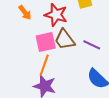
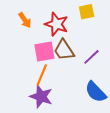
purple line: (92, 45) -> (91, 57), turned -72

